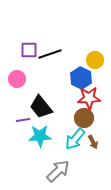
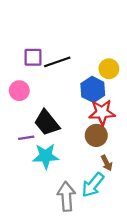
cyan arrow: (75, 139) -> (93, 185), moved
gray arrow: (58, 171) -> (66, 196), turned -50

